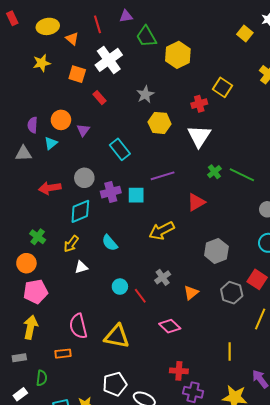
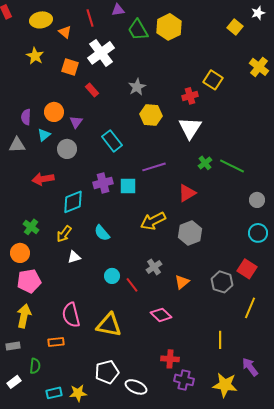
yellow hexagon: (178, 55) -> (169, 27), moved
yellow star: (42, 63) -> (35, 56), turned -30
gray circle: (84, 178) -> (67, 149), moved
gray hexagon: (216, 251) -> (190, 233), moved

